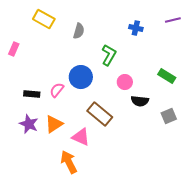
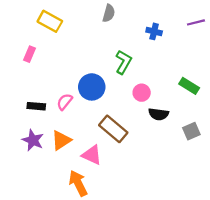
gray semicircle: (79, 31) -> (109, 13), moved
pink rectangle: (14, 49) -> (29, 54), moved

